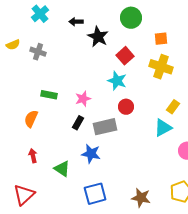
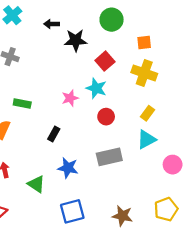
black star: (98, 37) -> (76, 40), turned -30
pink star: (83, 99) -> (70, 98), moved
yellow rectangle: (173, 107) -> (147, 113), moved
gray rectangle: (105, 127) -> (109, 157), moved

